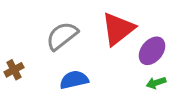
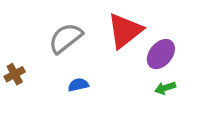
blue semicircle: (74, 80) -> (78, 85), size x0.7

